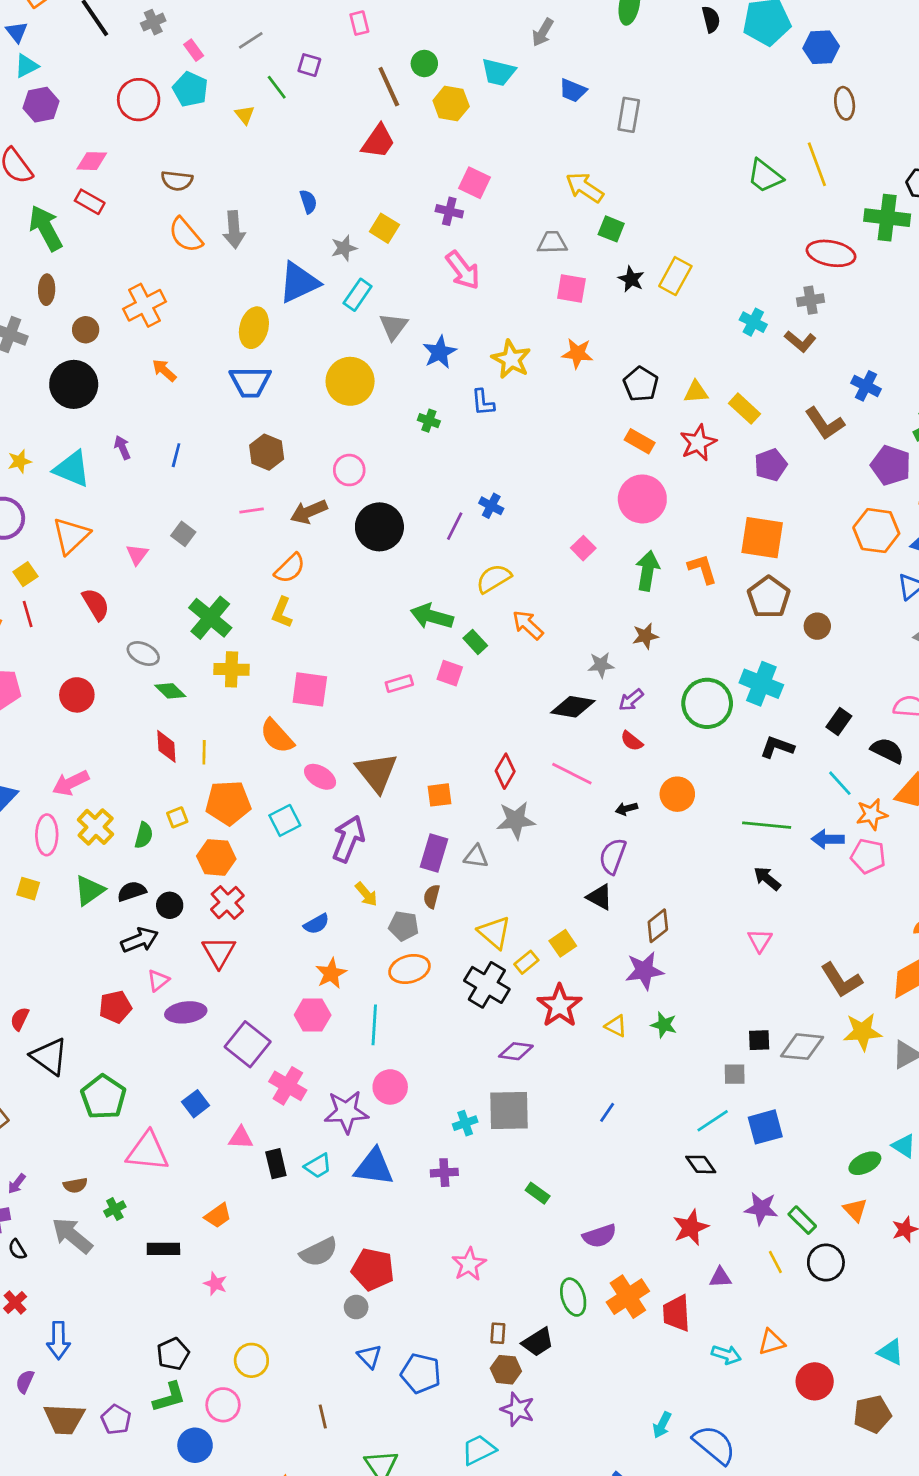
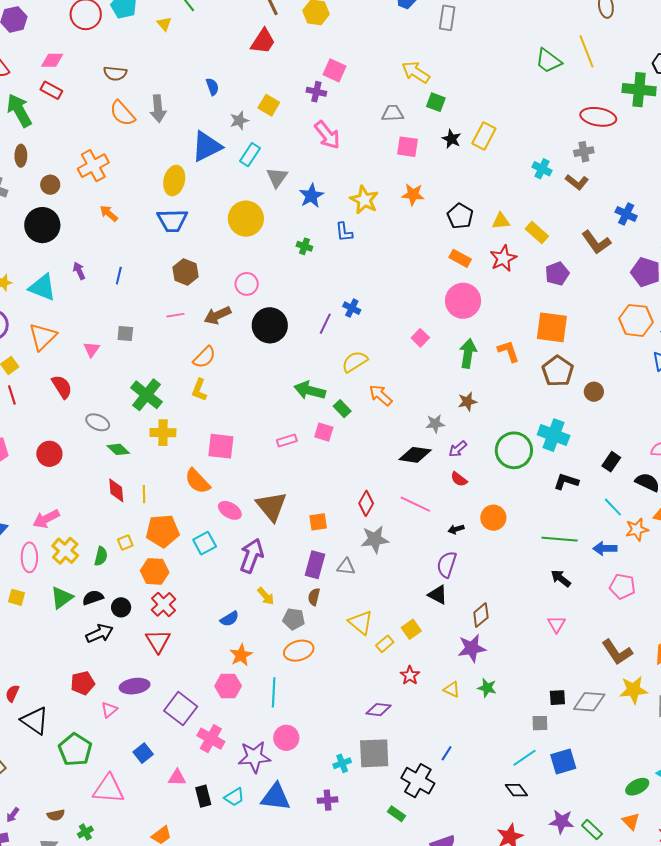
gray square: (183, 534) -> (125, 334), turned -30
pink pentagon: (868, 856) -> (622, 586), moved
pink triangle: (158, 980) -> (109, 710), moved
black cross: (487, 985) -> (418, 781), moved
red star: (560, 1006) -> (410, 675), size x0.6

